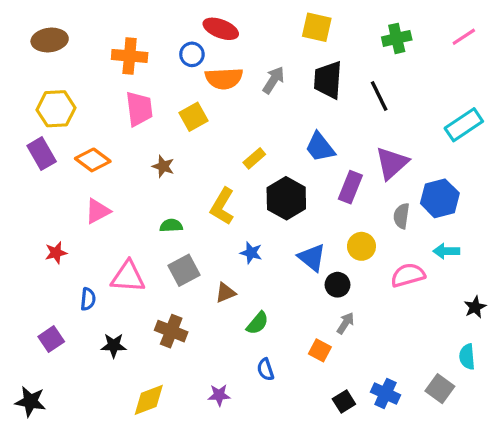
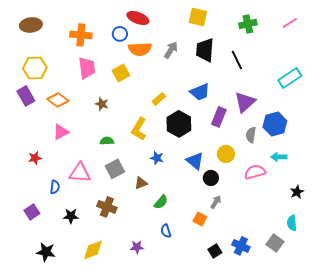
blue trapezoid: (320, 147) -> (200, 92), turned -75
black star: (30, 401) -> (46, 252), moved

